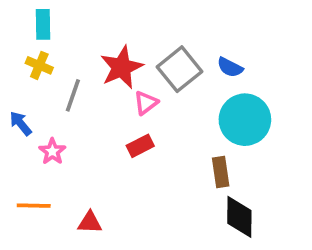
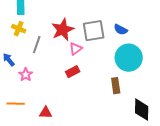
gray square: (179, 69) -> (94, 31), turned 30
black diamond: (239, 217) -> (142, 110), moved

